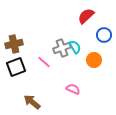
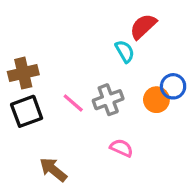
blue circle: (104, 35) -> (173, 86), moved
cyan semicircle: (75, 47) -> (125, 51), moved
gray cross: (62, 48) -> (108, 100), moved

